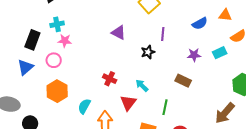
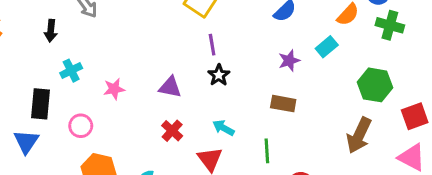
purple triangle: (118, 33) -> (170, 87), moved
purple line: (163, 34) -> (212, 45), moved
pink star: (65, 41) -> (114, 89), moved
blue triangle: (25, 67) -> (26, 142), moved
red cross: (110, 79) -> (172, 131), turned 32

